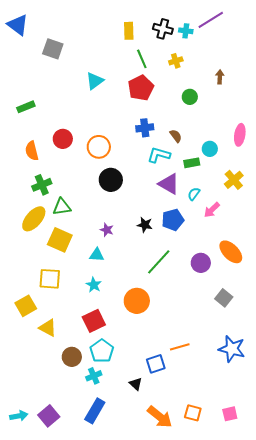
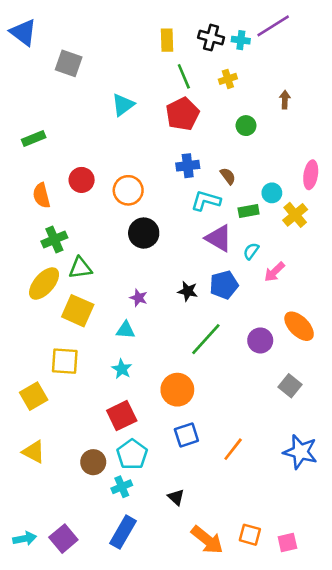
yellow cross: (234, 180) -> (295, 215), moved
yellow triangle: (48, 328) -> (34, 452), moved
orange line: (180, 347) -> (233, 449), turned -36
blue square: (156, 364) -> (186, 435), moved
pink square: (230, 414) -> (287, 542), moved

